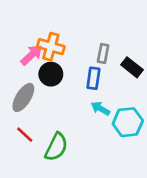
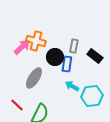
black circle: (51, 74) -> (55, 57), moved
gray ellipse: (23, 97) -> (34, 78), moved

